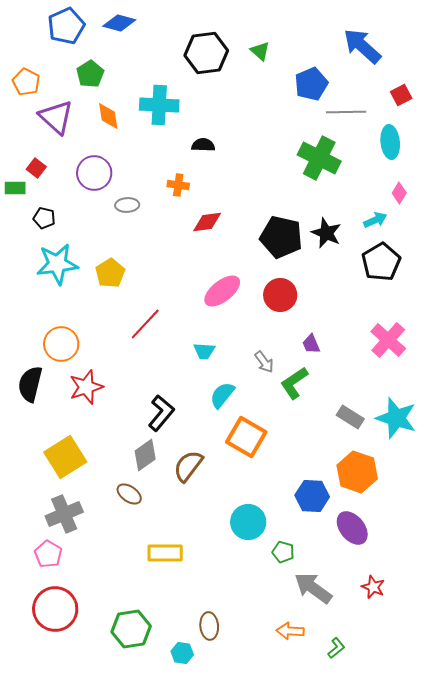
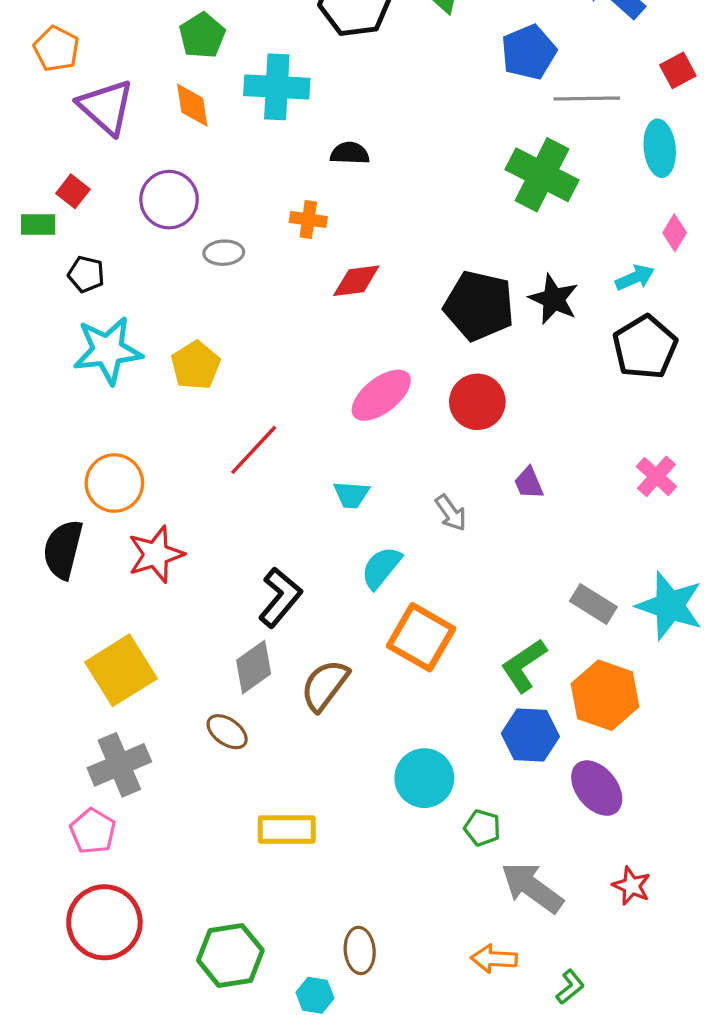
green pentagon: (90, 74) -> (202, 36), moved
pink cross: (388, 340) -> (656, 476), size x0.7
green L-shape: (294, 383) -> (524, 665), moved

